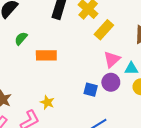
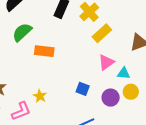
green semicircle: (21, 39) -> (22, 32), size x1.5
purple circle: (111, 82) -> (111, 98), moved

